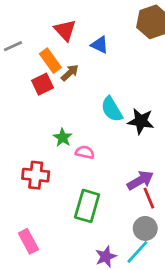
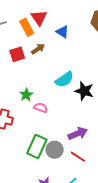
orange rectangle: (50, 61) -> (27, 27), moved
cyan semicircle: (112, 109) -> (64, 79), turned -102
red line: (149, 198) -> (78, 157), moved, turned -42
gray circle: (145, 228) -> (55, 150), moved

